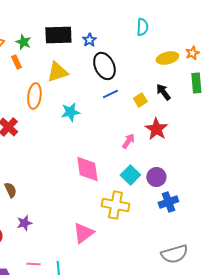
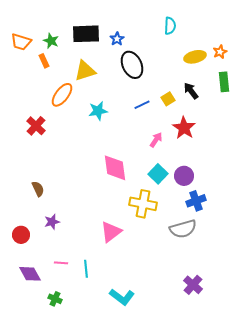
blue line: (110, 94) -> (142, 105), moved
orange ellipse: (34, 96) -> (62, 95), turned 30
gray semicircle: (174, 254) -> (183, 229), moved

